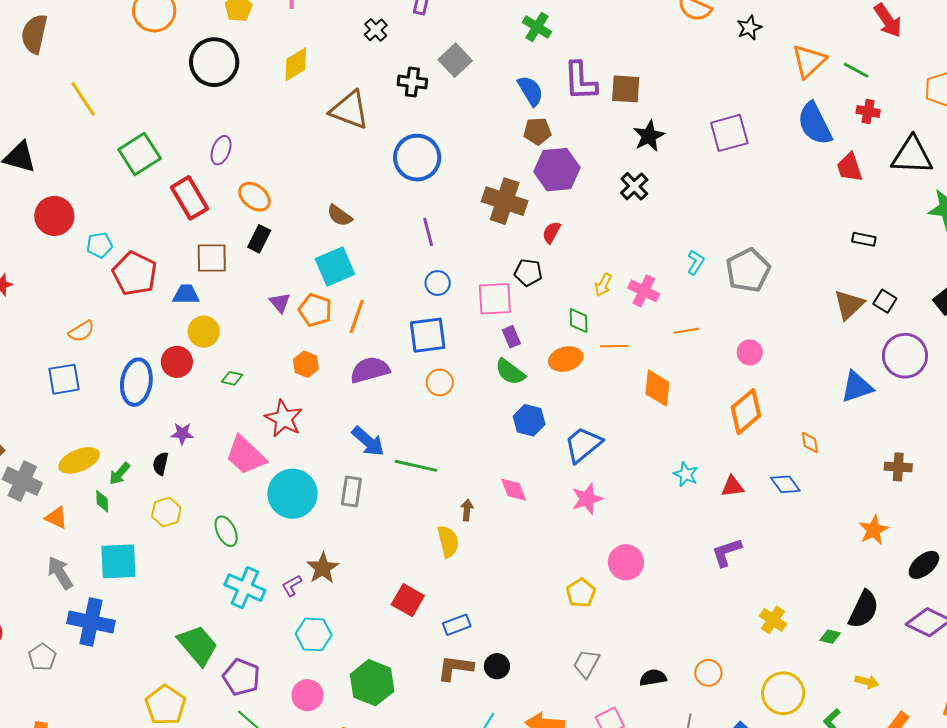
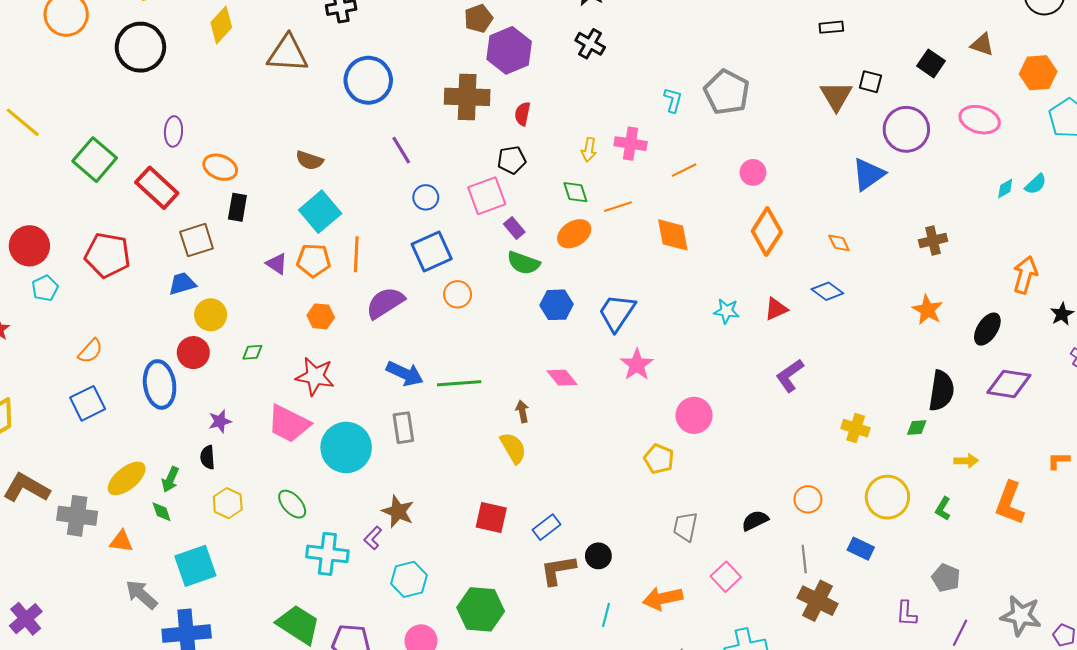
cyan pentagon: (99, 245) -> (45, 288), moved
red pentagon: (135, 274) -> (108, 255), moved

